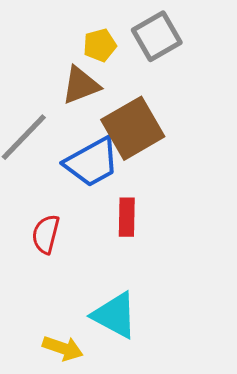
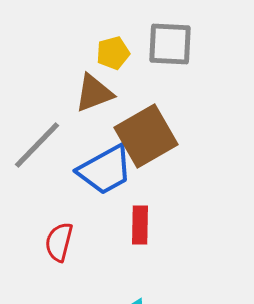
gray square: (157, 36) -> (170, 44), turned 33

